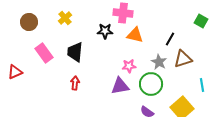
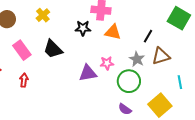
green square: (201, 21) -> (179, 18), size x1.6
black trapezoid: (75, 52) -> (53, 49), turned -50
red arrow: (75, 83) -> (24, 80), moved
purple triangle: (120, 86) -> (88, 73), moved

